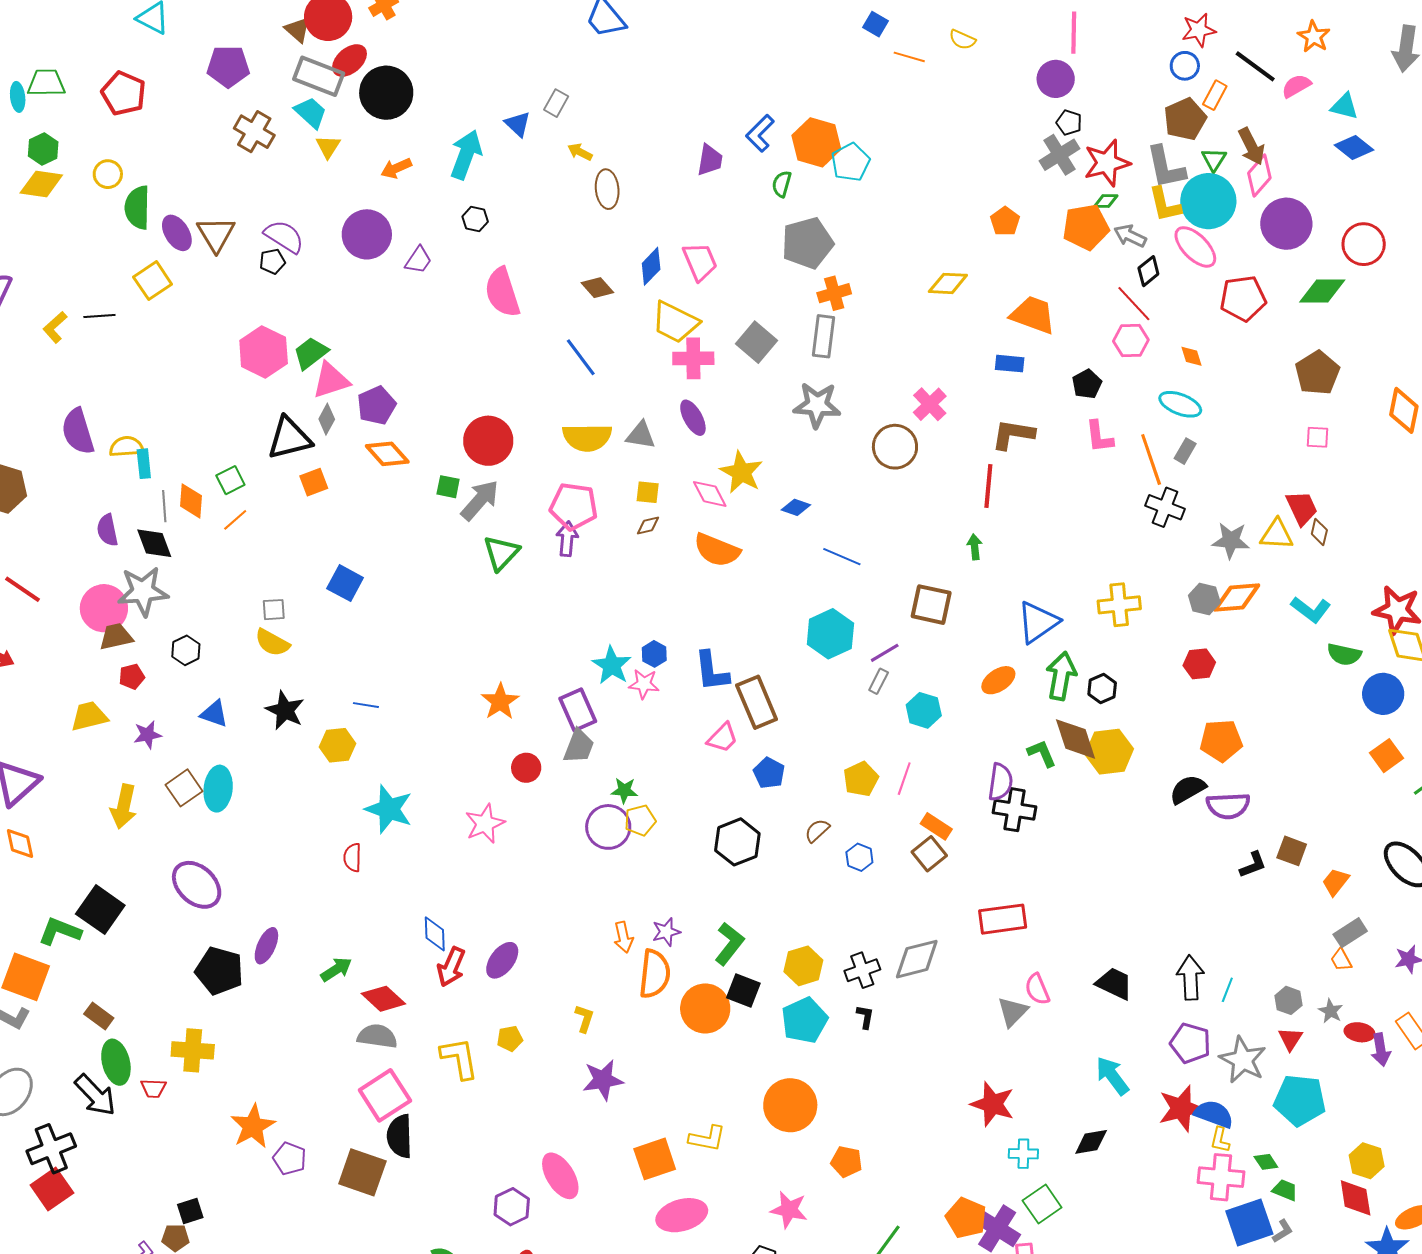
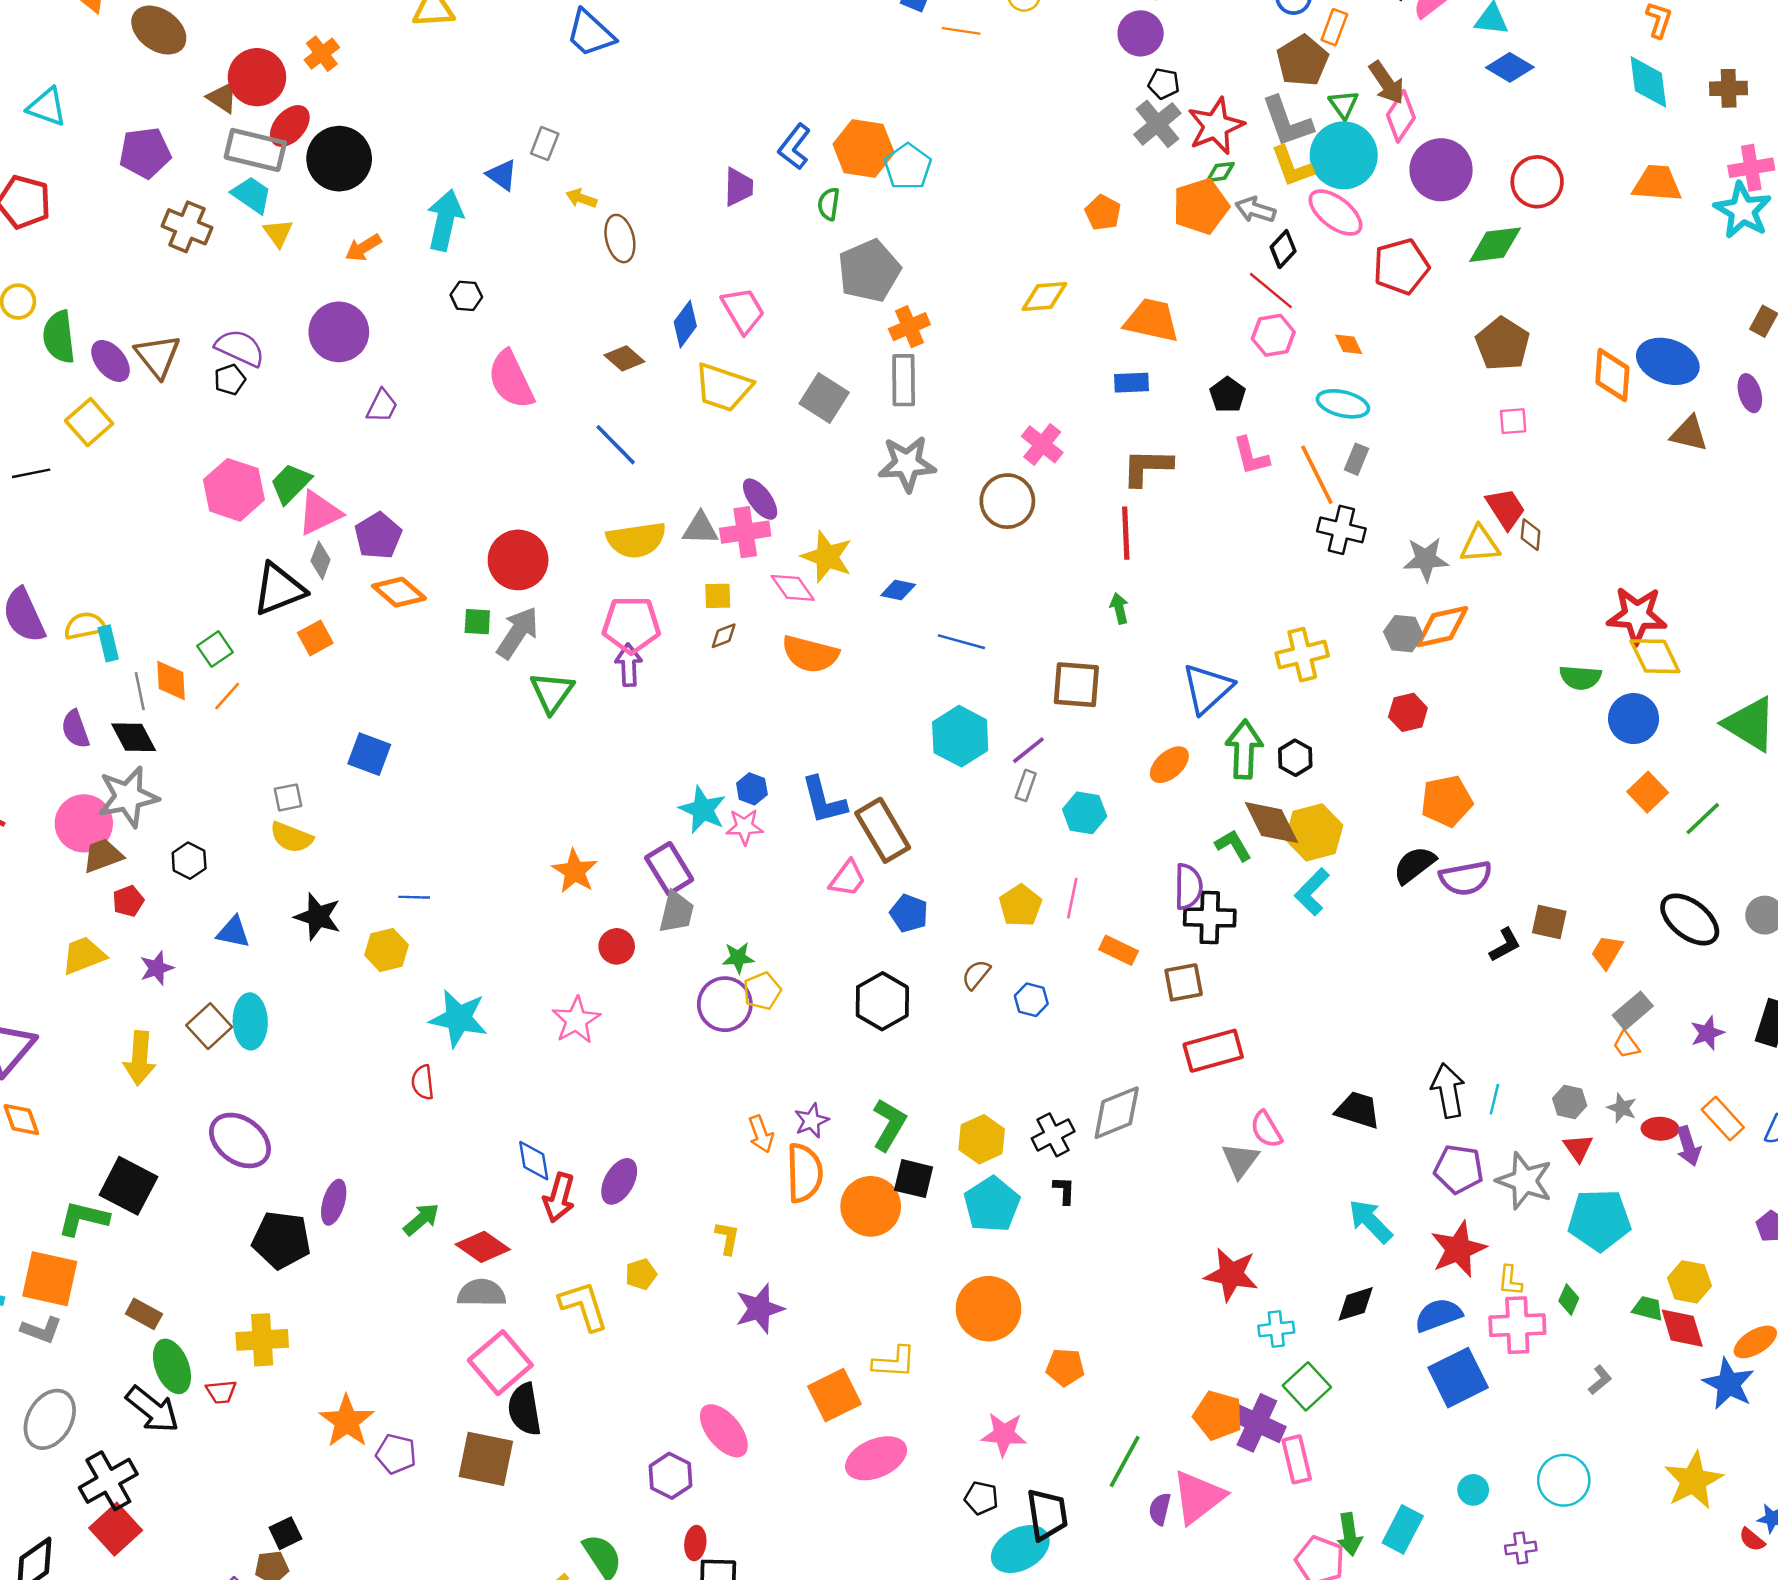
purple trapezoid: (418, 260) -> (382, 406), moved
pink cross: (693, 358) -> (745, 532), moved
cyan L-shape: (1311, 610) -> (1312, 892), moved, turned 105
brown square: (929, 854) -> (1184, 982), moved, turned 36
blue semicircle: (1214, 1114) -> (1438, 1315), moved, turned -33
green diamond: (1266, 1162) -> (1569, 1300), turned 65
green trapezoid: (1285, 1190) -> (1648, 1308), moved
blue square: (1249, 1222) -> (1458, 1378), moved

